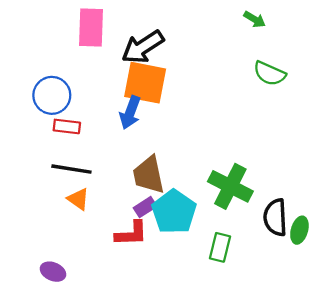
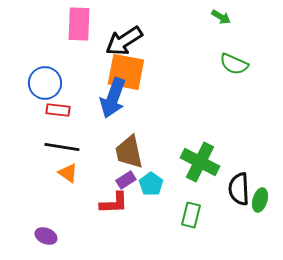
blue arrow: (130, 113) -> (113, 98), size x1.4
cyan pentagon: (174, 212) -> (151, 184), size x0.6

